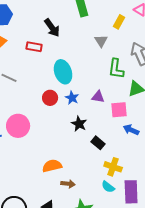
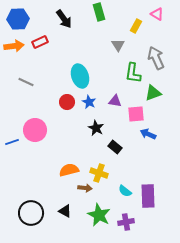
black arrow: (52, 28) -> (64, 19), moved
red rectangle: (34, 47) -> (40, 42), moved, turned -35
yellow cross: (113, 167) -> (99, 173), moved

